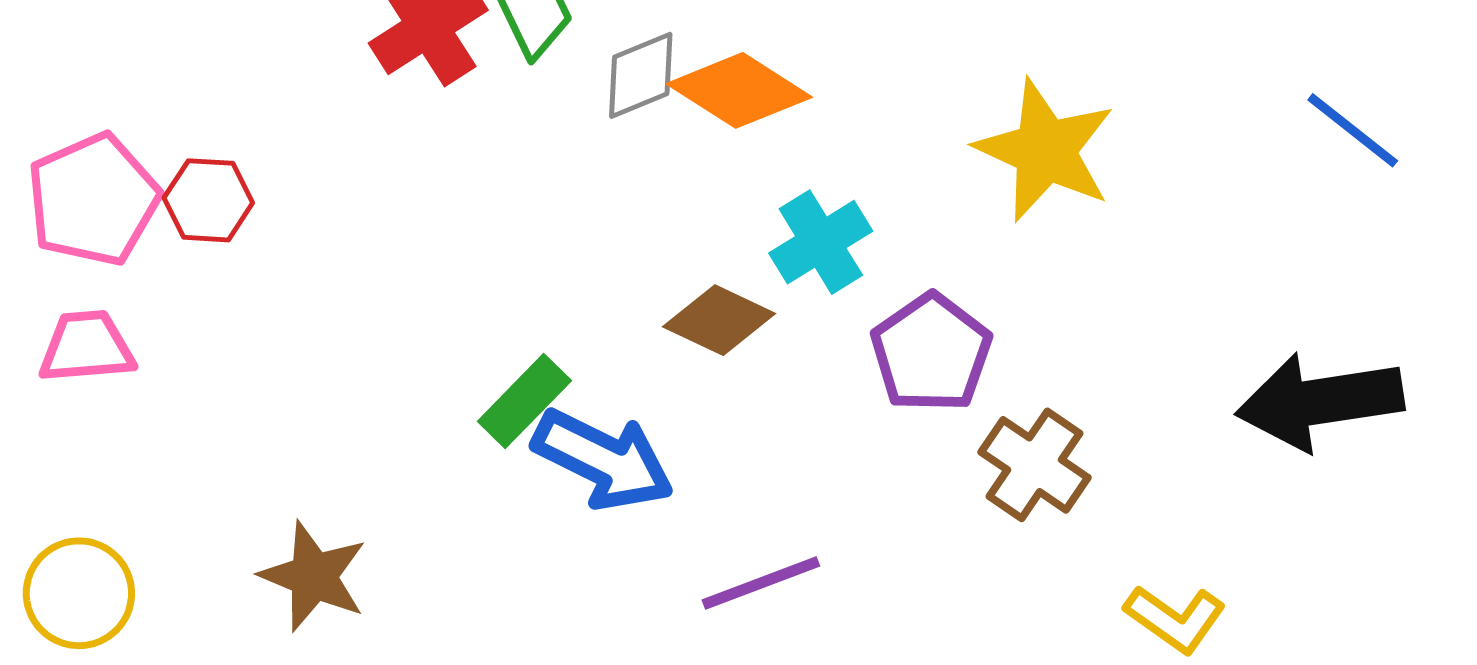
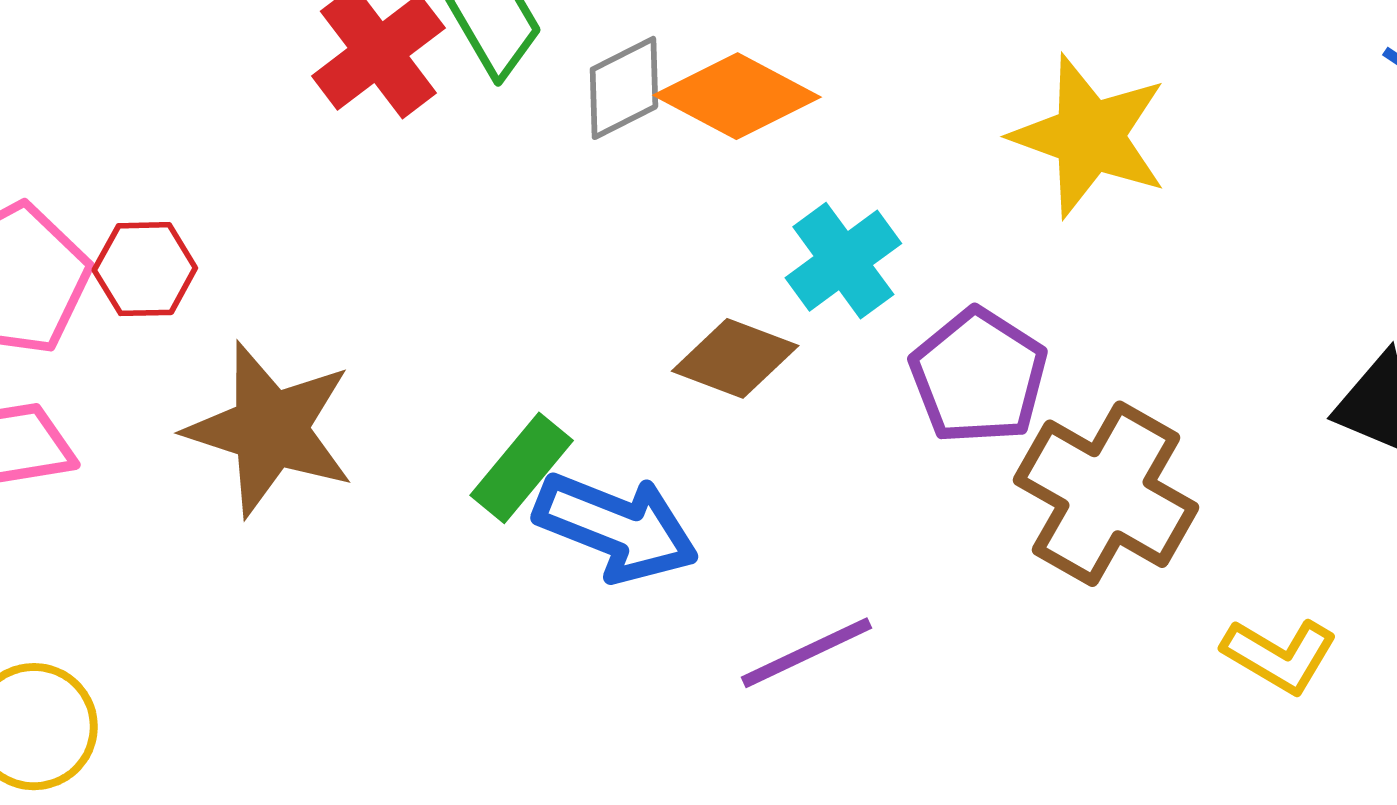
brown cross: (1035, 465) -> (1106, 494), size x1.4
brown star: (314, 576) -> (270, 429), moved, size x1.4

